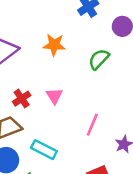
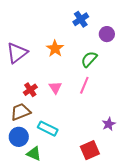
orange star: (54, 45) -> (55, 49), turned 30
pink line: (92, 125) -> (84, 85), moved

